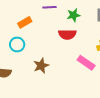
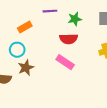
pink rectangle: (86, 63) -> (65, 62), moved
brown star: (41, 66) -> (26, 68), moved

